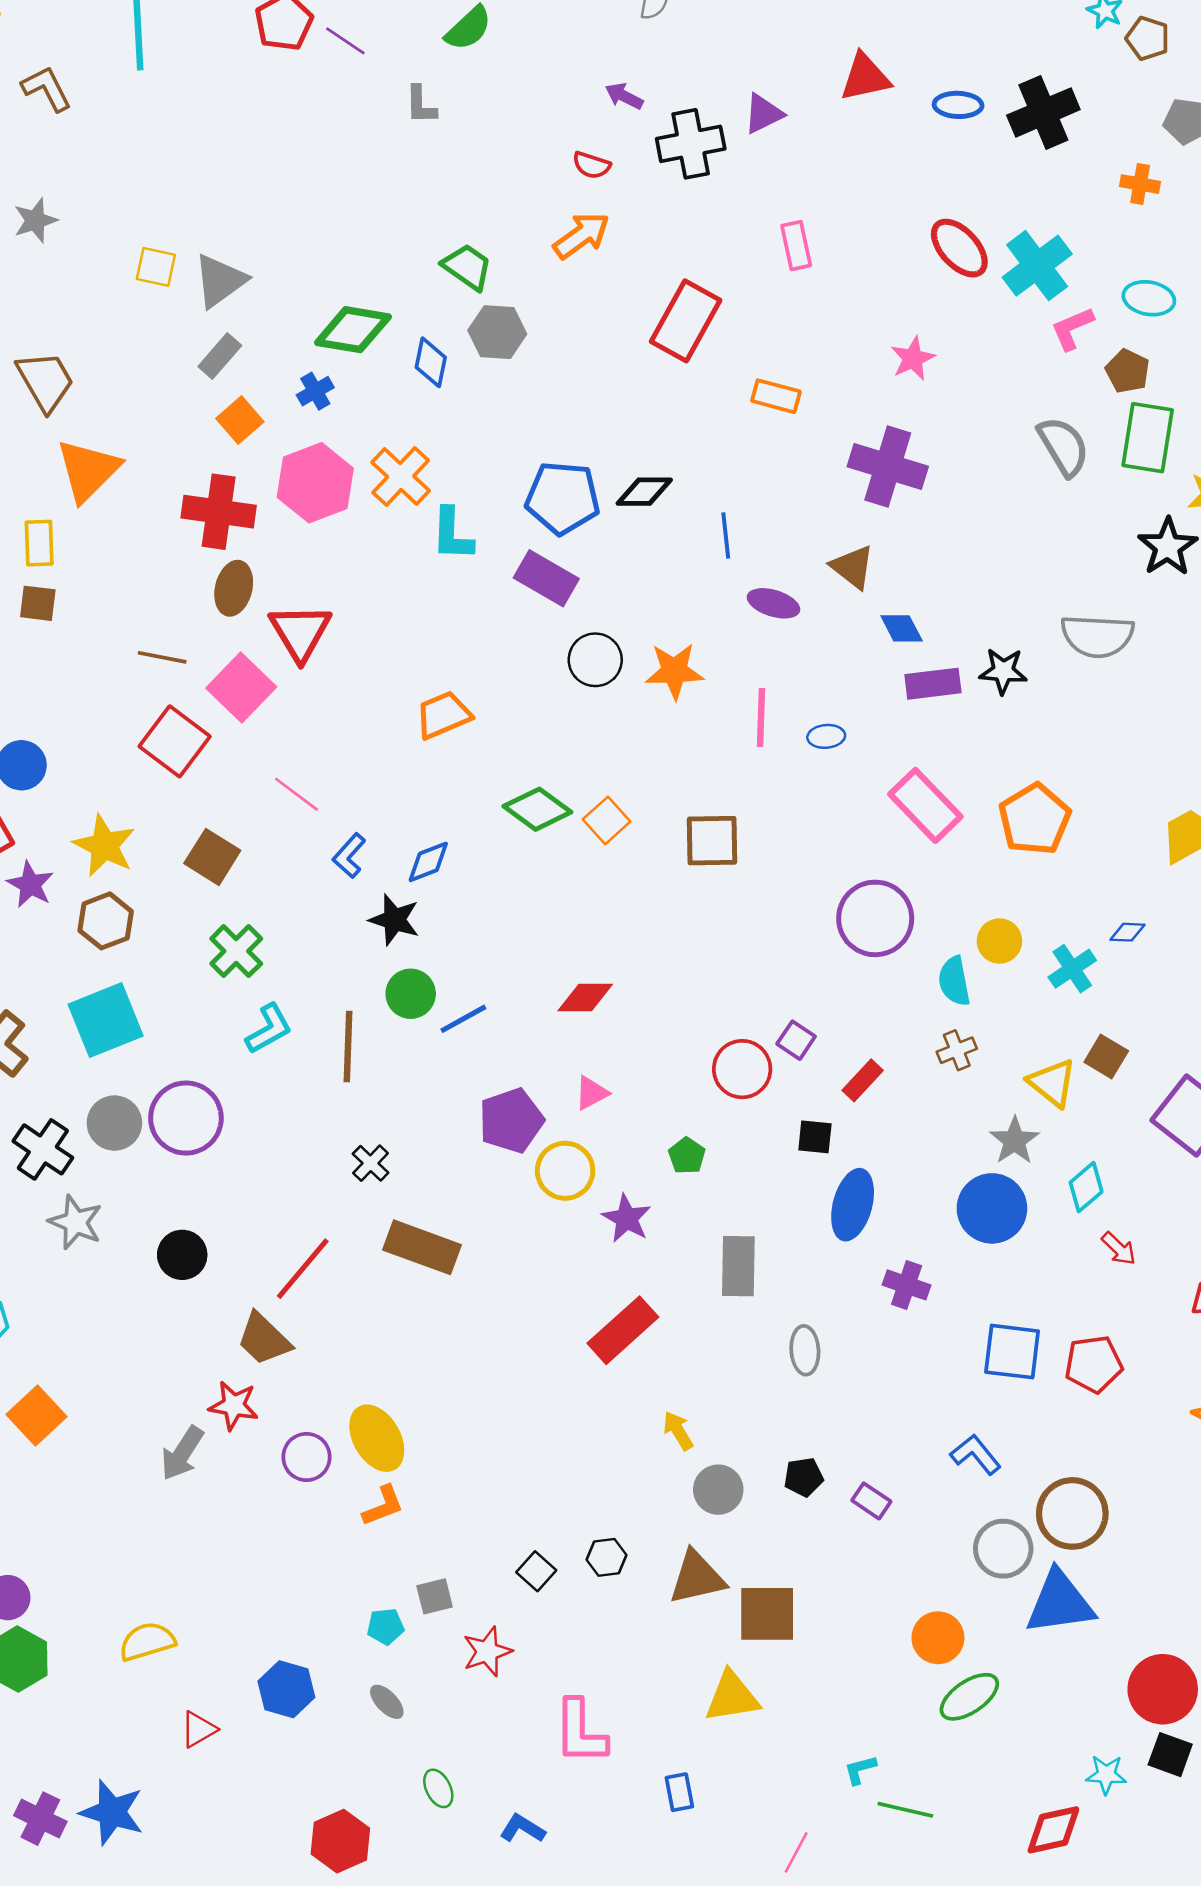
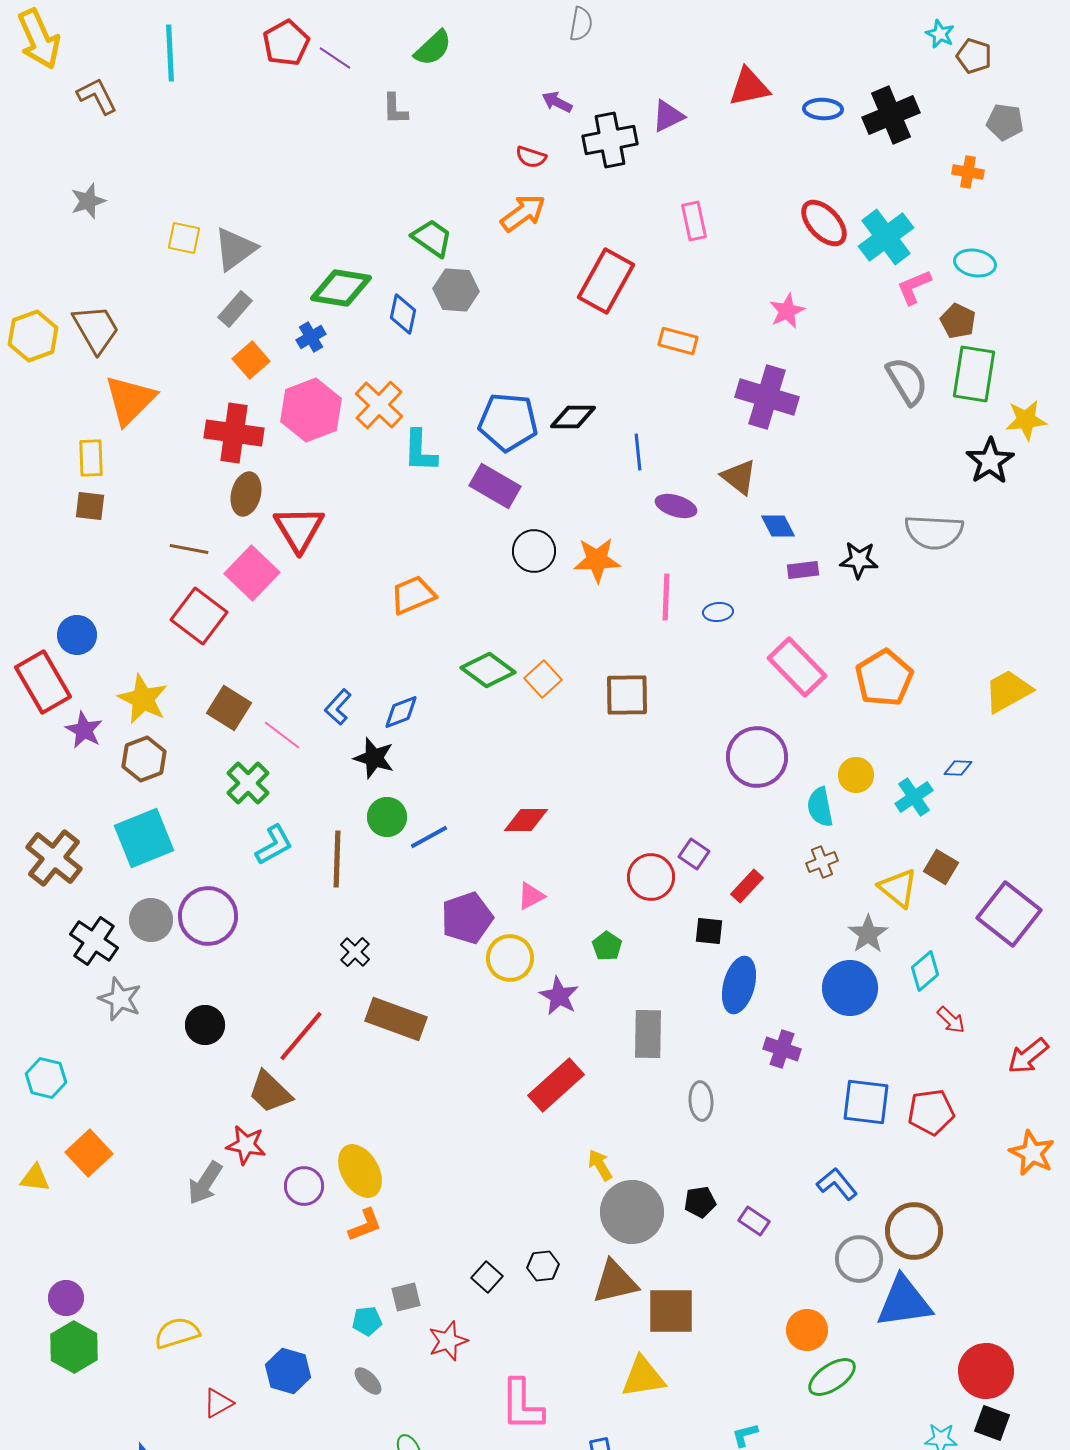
purple rectangle: (933, 684) -> (803, 570), size x0.7
pink line: (296, 794) -> (282, 735), moved
gray circle: (718, 1490) -> (632, 1212), size x1.6

